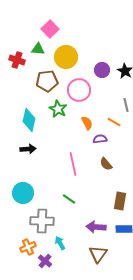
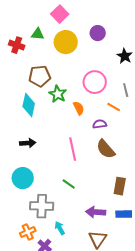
pink square: (50, 29) -> (60, 14), moved
purple circle: (102, 70) -> (98, 33), moved
brown pentagon: (47, 81) -> (40, 76), moved
pink circle: (79, 90) -> (95, 82), moved
orange semicircle: (87, 123) -> (79, 108), moved
black arrow: (28, 149) -> (28, 143), moved
brown semicircle: (106, 164) -> (106, 149), size x1.5

